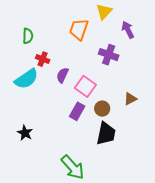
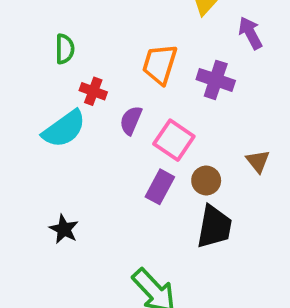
orange trapezoid: (79, 29) -> (160, 64), moved
brown triangle: (130, 99) -> (258, 161), turned -40

